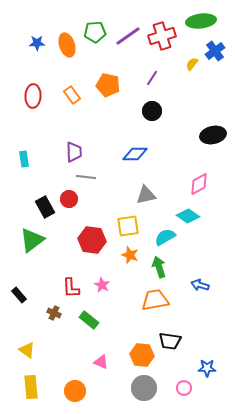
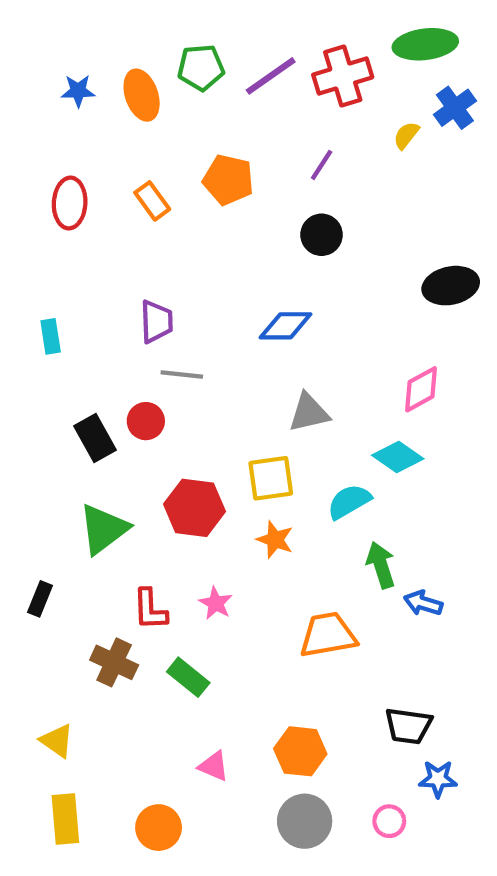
green triangle: (32, 240) -> (103, 529), moved
green arrow: (159, 267) -> (381, 565), moved
black rectangle: (19, 295) -> (40, 599), moved, turned 63
brown cross: (54, 313) -> (114, 662), size x1.5
black trapezoid: (170, 341) -> (408, 726), moved

